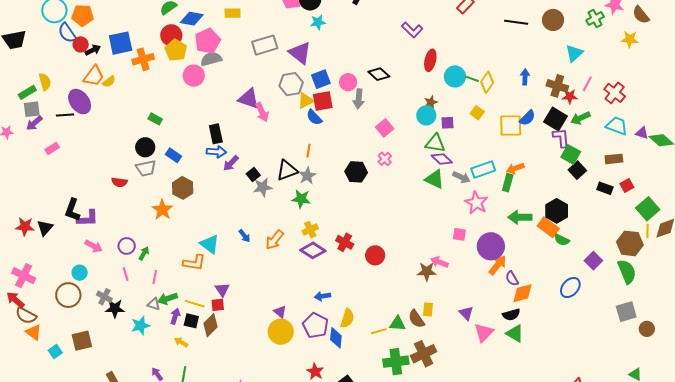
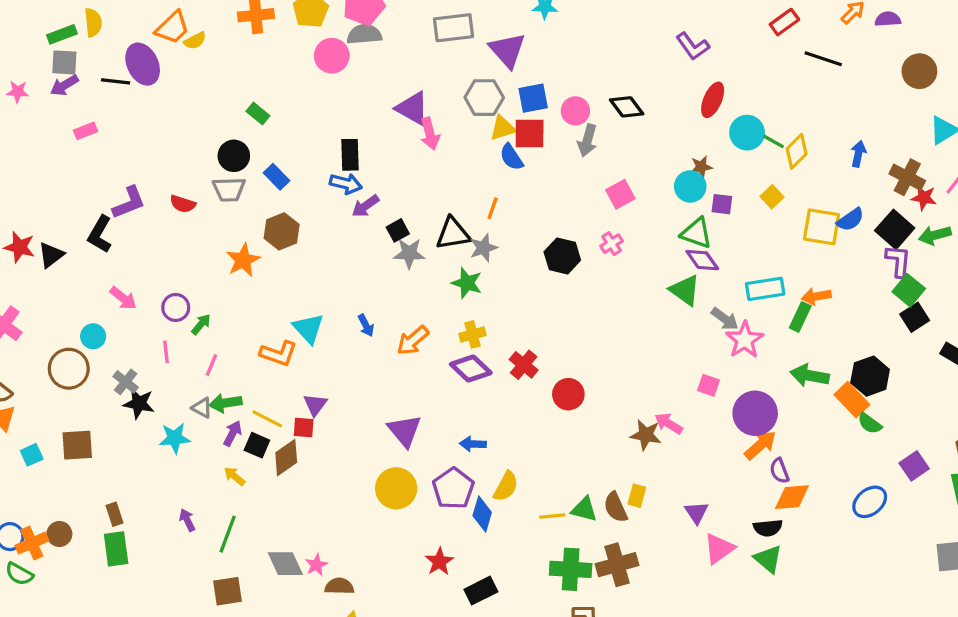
black line: (516, 22) -> (823, 59), moved
gray arrow: (461, 177) -> (725, 319), moved
purple L-shape: (88, 218) -> (129, 203), moved, turned -30
purple triangle: (280, 312) -> (405, 431), moved, size x1.6

